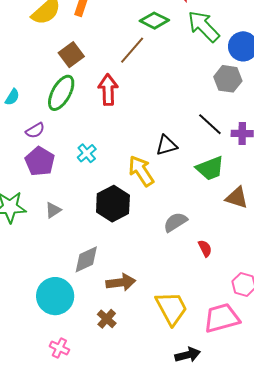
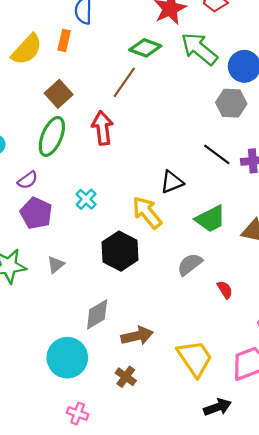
green trapezoid: (210, 168) -> (211, 219), moved

